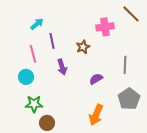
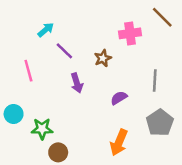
purple line: (52, 41) -> (64, 51), turned -35
pink line: (33, 54) -> (28, 71), moved
cyan circle: (26, 77) -> (14, 114), moved

